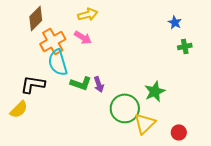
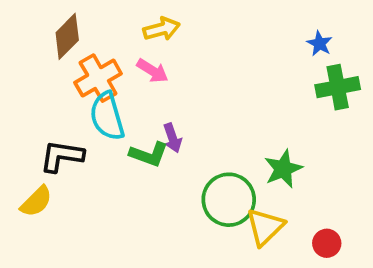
green cross: (185, 46) -> (338, 87), size x1.6
purple arrow: (99, 84) -> (172, 138), moved

